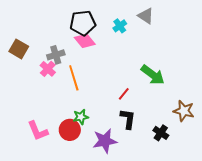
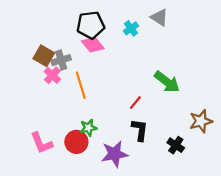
brown square: (19, 49) -> (44, 56), moved
brown star: (184, 111) -> (201, 121), turned -30

